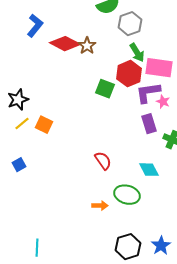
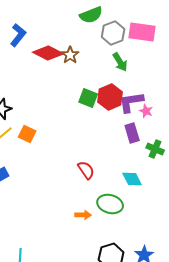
pink rectangle: (159, 68) -> (142, 32), moved
red hexagon: (129, 74) -> (110, 97), moved

